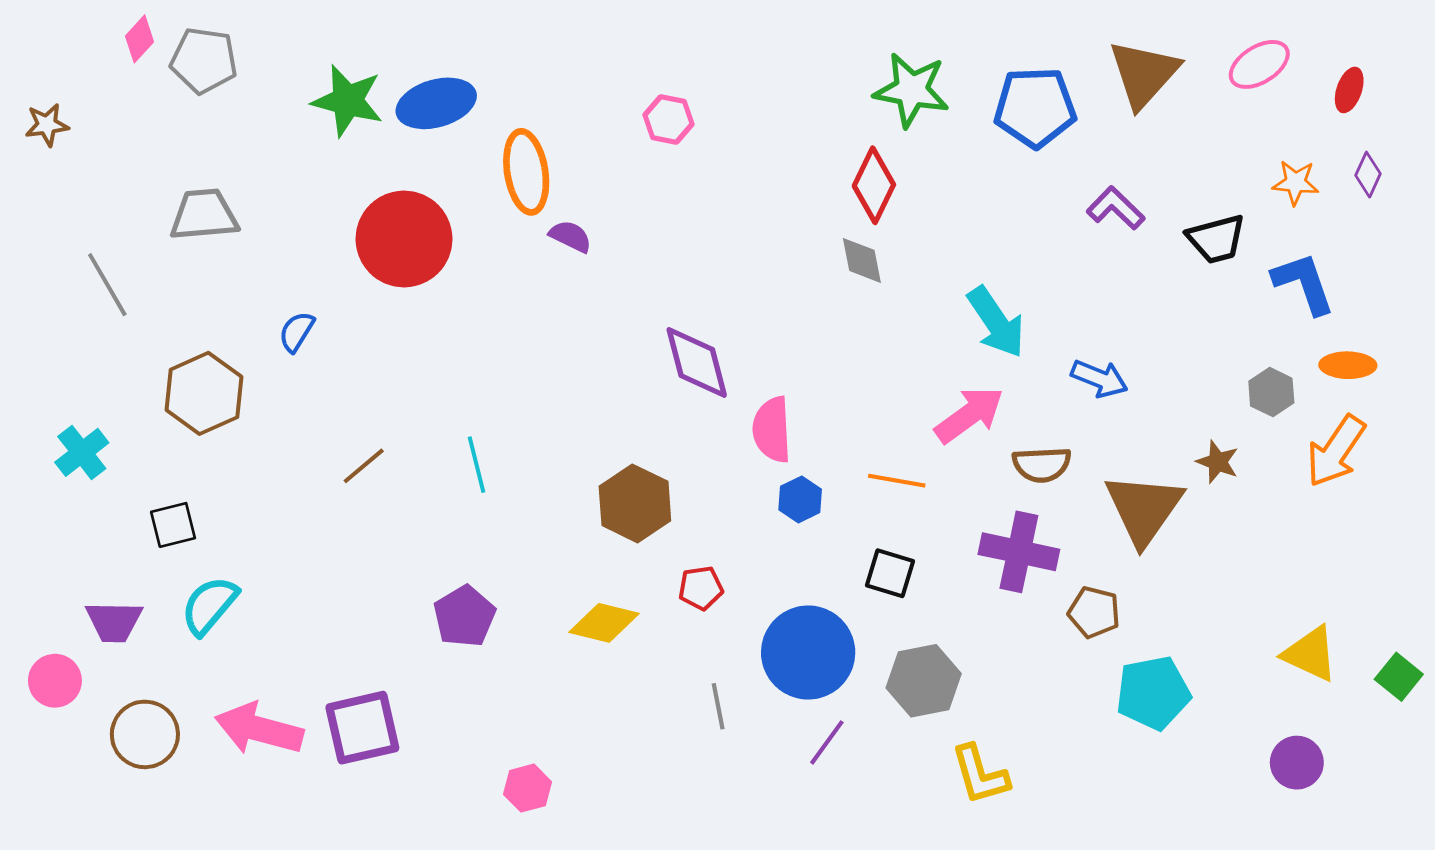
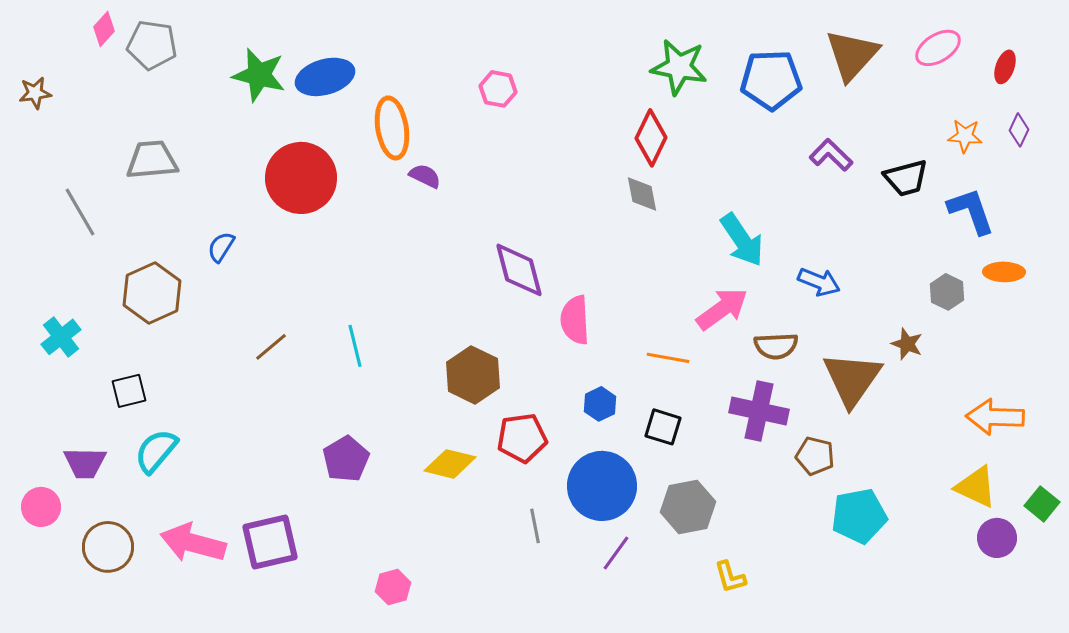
orange arrow: (1336, 451) -> (995, 417), moved, turned 58
blue hexagon: (800, 499) -> (600, 404), moved
red pentagon: (701, 588) -> (522, 438), size x1.5
purple circle: (1297, 763) -> (997, 538), moved
yellow L-shape: (980, 775) -> (730, 577), size x0.7

